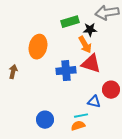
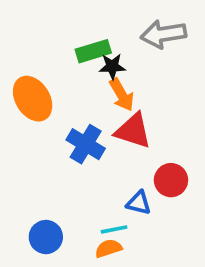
black star: (90, 30) -> (112, 66), moved
orange ellipse: (38, 47) -> (33, 99), turned -45
blue cross: (66, 71) -> (86, 144), turned 36

